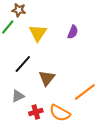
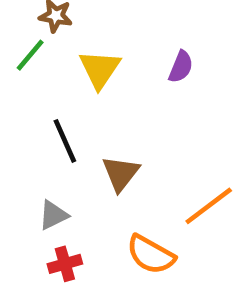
black line: (23, 64) -> (65, 141), turned -66
red cross: (36, 112) -> (65, 264), moved

